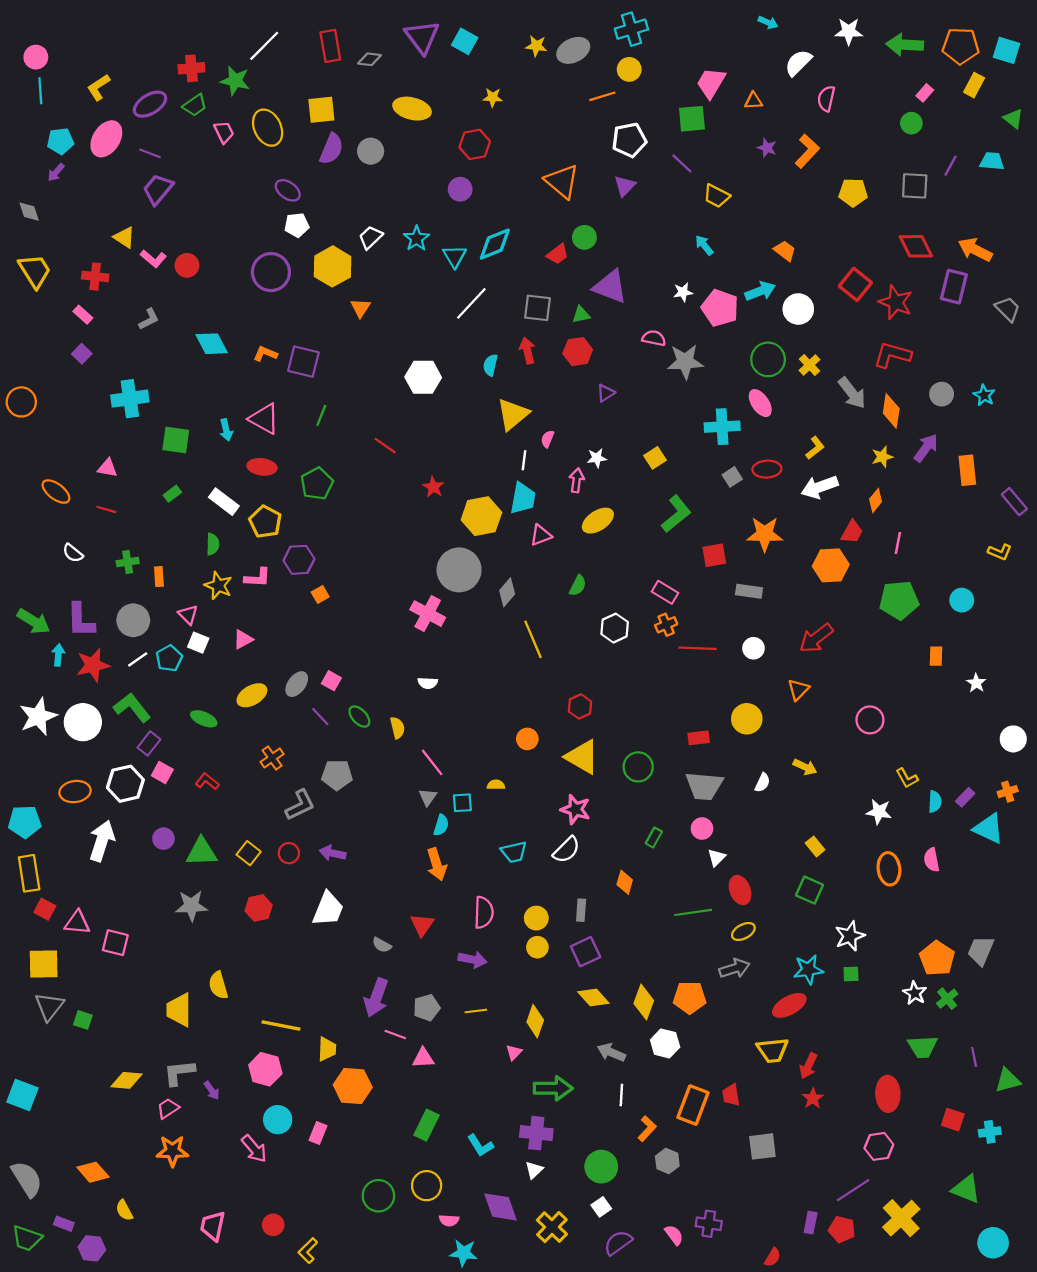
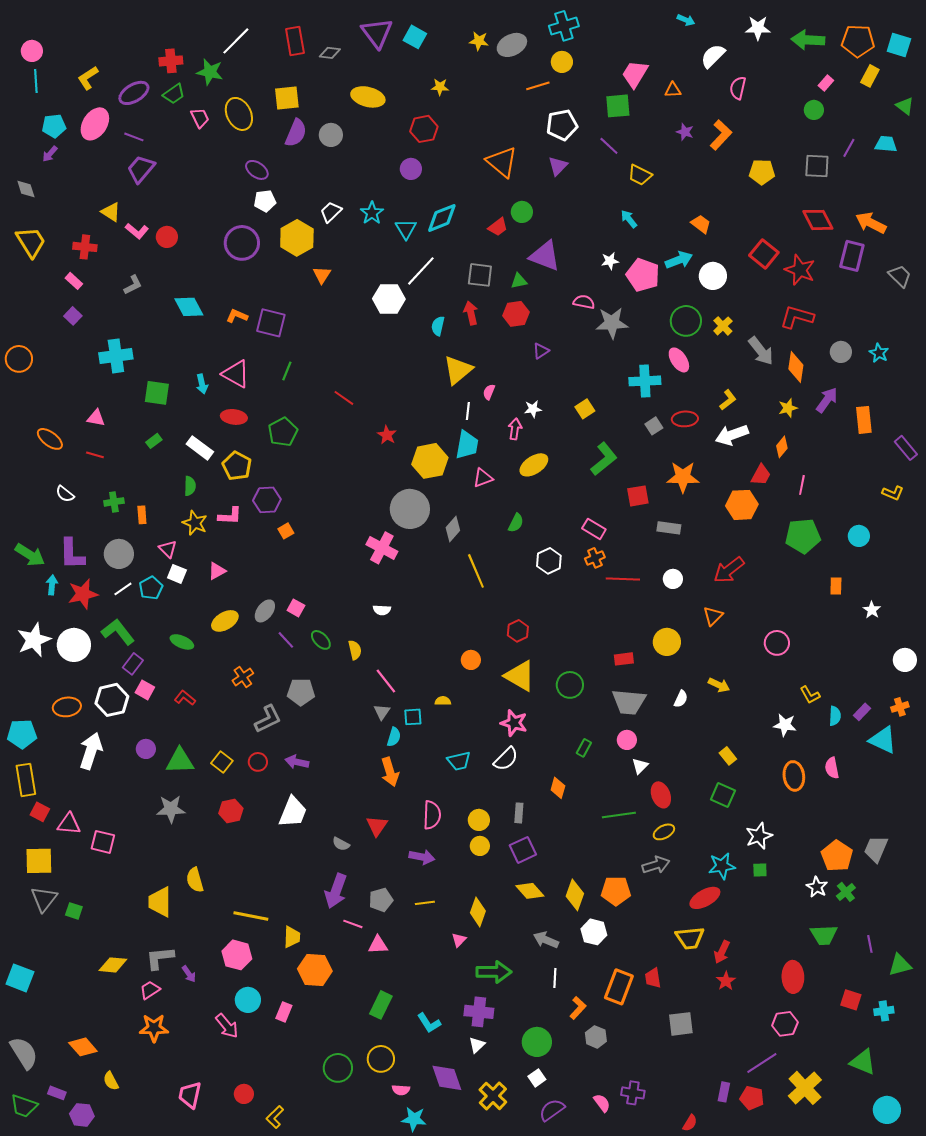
white hexagon: (423, 377) -> (389, 299), moved

